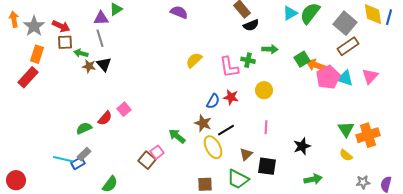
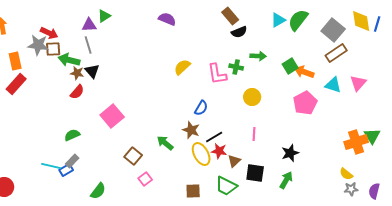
gray star: (34, 26) -> (38, 45), moved, turned -30
green arrow: (81, 53) -> (69, 60), size x1.5
orange rectangle: (37, 54) -> (15, 61), moved, turned -30
pink pentagon: (328, 77) -> (305, 103), moved
red star: (231, 97) -> (219, 151), moved
pink square: (124, 109) -> (112, 116), size x1.6
red semicircle: (105, 118) -> (77, 92), moved
green triangle: (346, 129) -> (372, 136), moved
pink square: (157, 152) -> (145, 179), moved
yellow semicircle: (346, 155) -> (346, 174), moved
brown square: (147, 160) -> (133, 156), moved
green arrow: (313, 179) -> (286, 180), moved, turned -48

